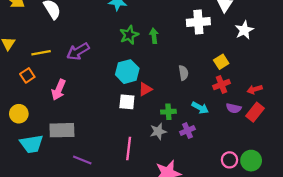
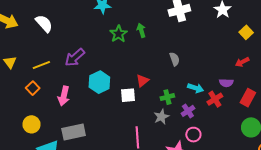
yellow square: (221, 62) -> (246, 32), moved
cyan hexagon: (127, 72) -> (99, 82), moved
red cross: (221, 85) -> (215, 99), moved
red rectangle: (255, 112) -> (248, 98), moved
pink circle: (229, 160) -> (193, 135), moved

